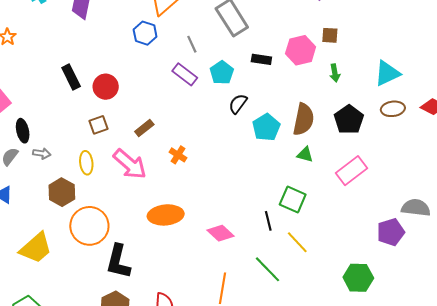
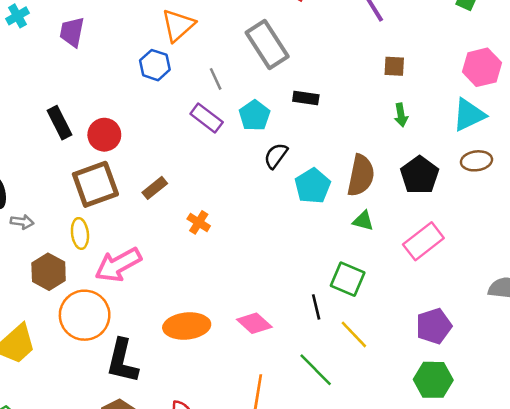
pink hexagon: (301, 50) -> (482, 67), moved
brown square: (98, 125) -> (95, 184), size x1.8
pink arrow: (130, 164) -> (118, 265), moved, turned 111
orange ellipse: (166, 215) -> (187, 326), moved
purple pentagon: (391, 232) -> (434, 326), moved

